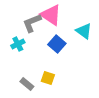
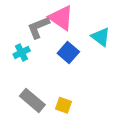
yellow square: (48, 78) -> (64, 105), moved
gray rectangle: (27, 84) -> (32, 100), size x1.5

